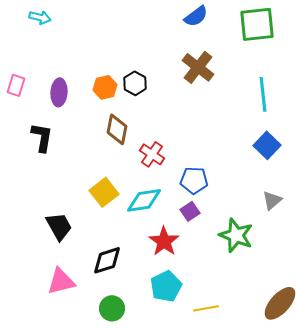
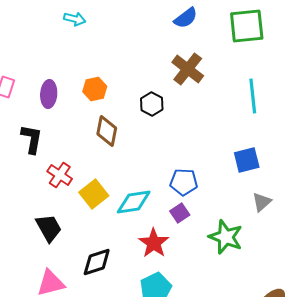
cyan arrow: (40, 17) -> (75, 19), moved
black hexagon: (135, 83) -> (152, 104), moved
blue square: (267, 145) -> (247, 160), moved, turned 32
red cross: (152, 154) -> (60, 175), moved

